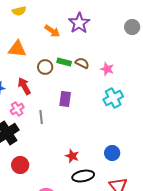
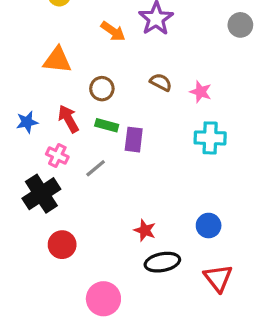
green rectangle: (64, 62) -> (107, 125), moved
cyan cross: (113, 98) -> (210, 138), turned 30
pink cross: (17, 109) -> (57, 155), turned -32
gray line: (41, 117) -> (96, 168), turned 56

